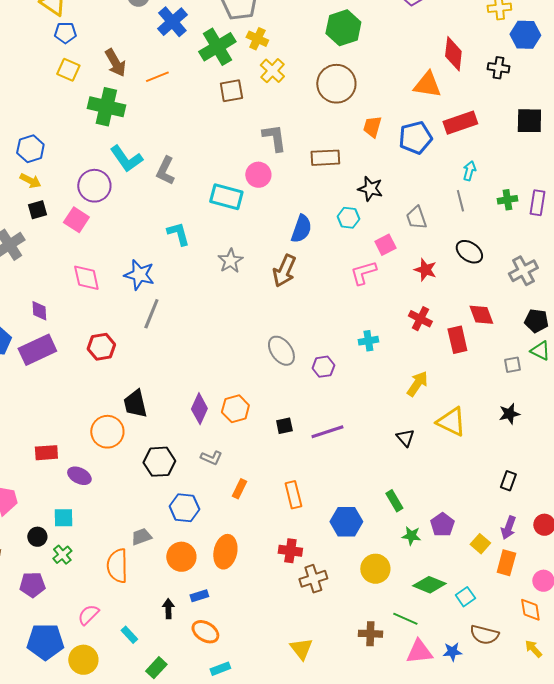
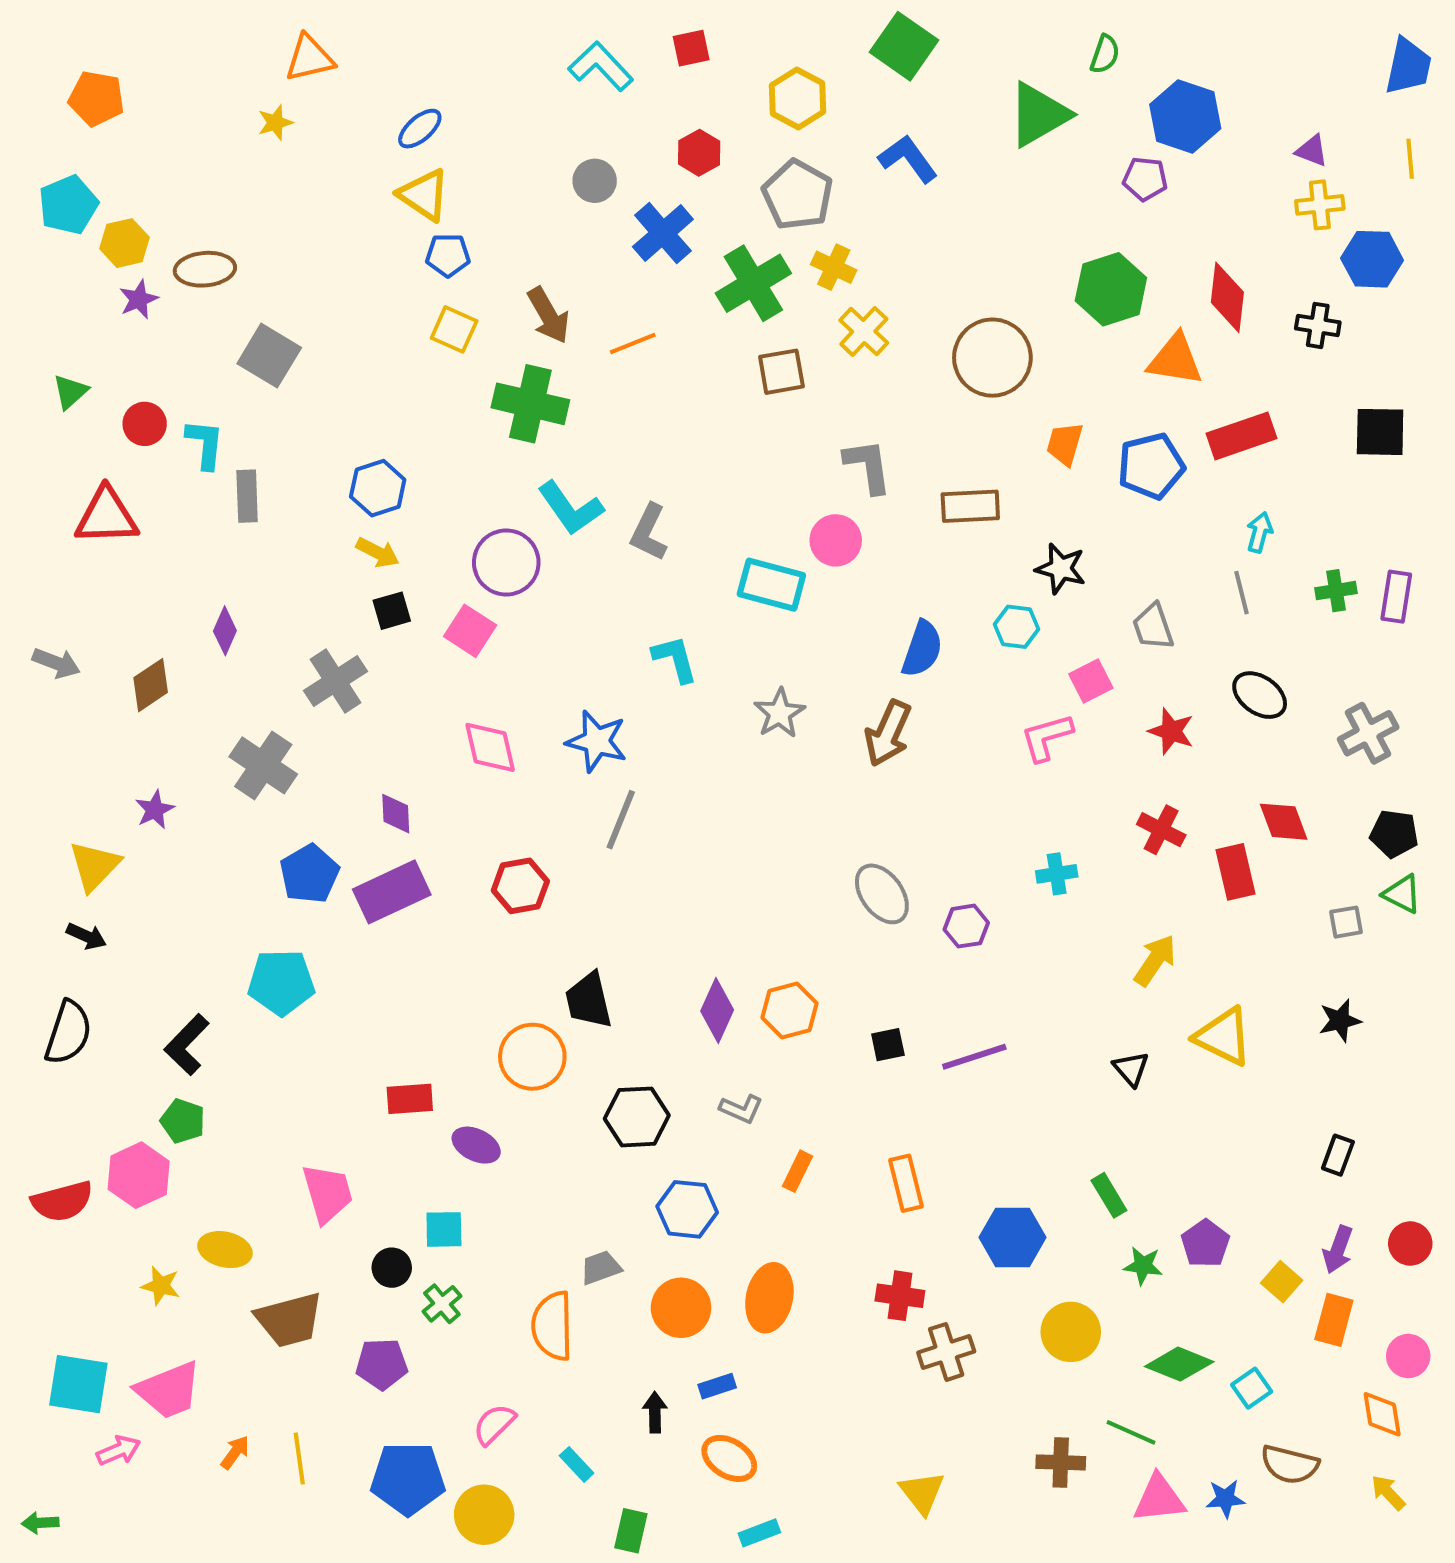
green hexagon: (343, 28) -> (1111, 289), moved
green rectangle: (156, 668) -> (631, 1531), turned -30

